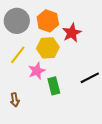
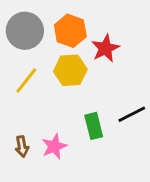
pink star: (37, 71) -> (54, 146), moved
green rectangle: (54, 86) -> (94, 126), moved

